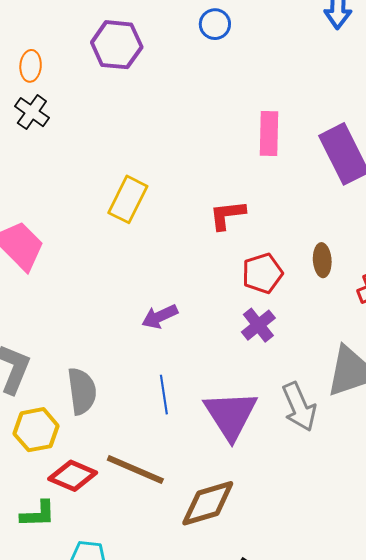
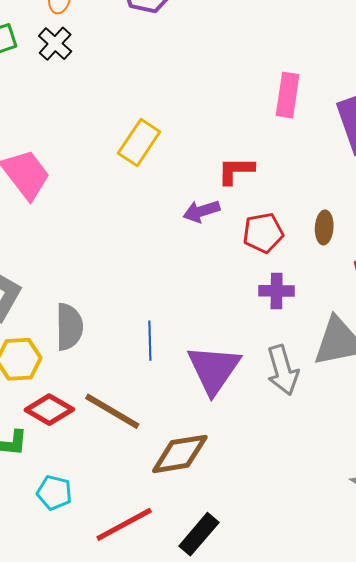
purple arrow: (160, 317) -> (201, 211), moved
purple cross: (258, 325) -> (277, 291), moved, turned 32

